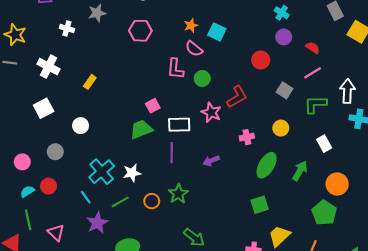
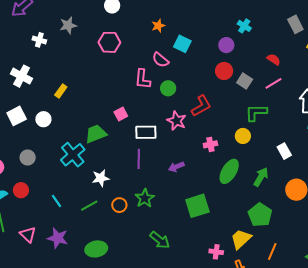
orange star: (191, 26) -> (158, 26), moved
purple circle: (284, 37) -> (226, 45), moved
gray square: (285, 90) -> (245, 81), moved
green L-shape: (315, 104) -> (256, 113), moved
white circle: (81, 126) -> (43, 119), moved
green trapezoid: (141, 129) -> (96, 134), moved
cyan cross: (102, 172) -> (73, 155), moved
green square: (260, 205) -> (197, 206), moved, size x1.4
green pentagon: (324, 213) -> (260, 215), moved
purple star: (97, 223) -> (58, 238), moved, turned -30

